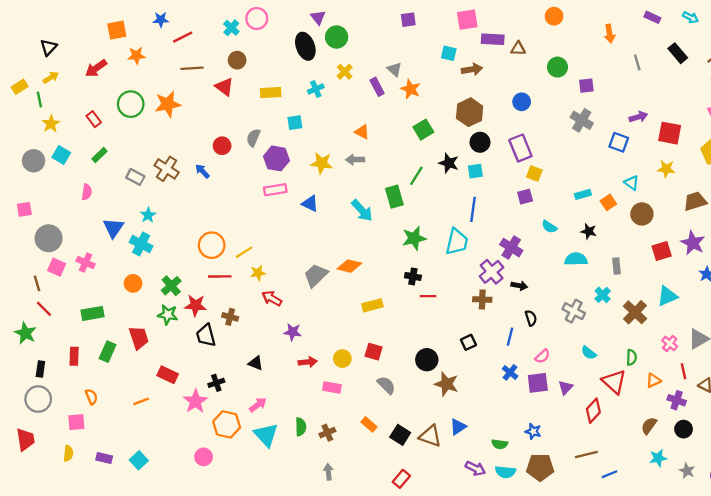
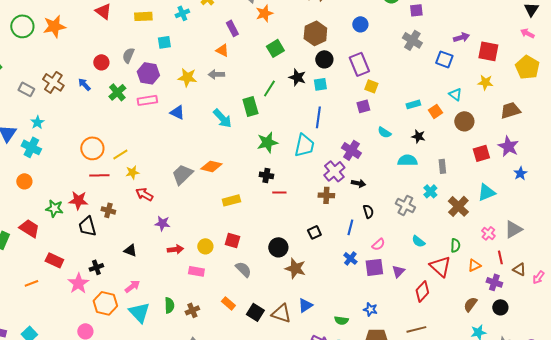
purple rectangle: (377, 87) -> (232, 28), moved
orange star: (411, 89) -> (264, 13), turned 30
green cross: (171, 286) -> (117, 92), moved
red trapezoid: (139, 338) -> (29, 228), turned -40

